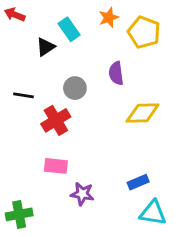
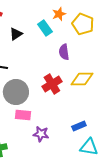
cyan rectangle: (69, 29) -> (45, 28), moved
gray circle: (75, 88) -> (16, 92), moved, size x1.6
red cross: (56, 120) -> (52, 84), moved

